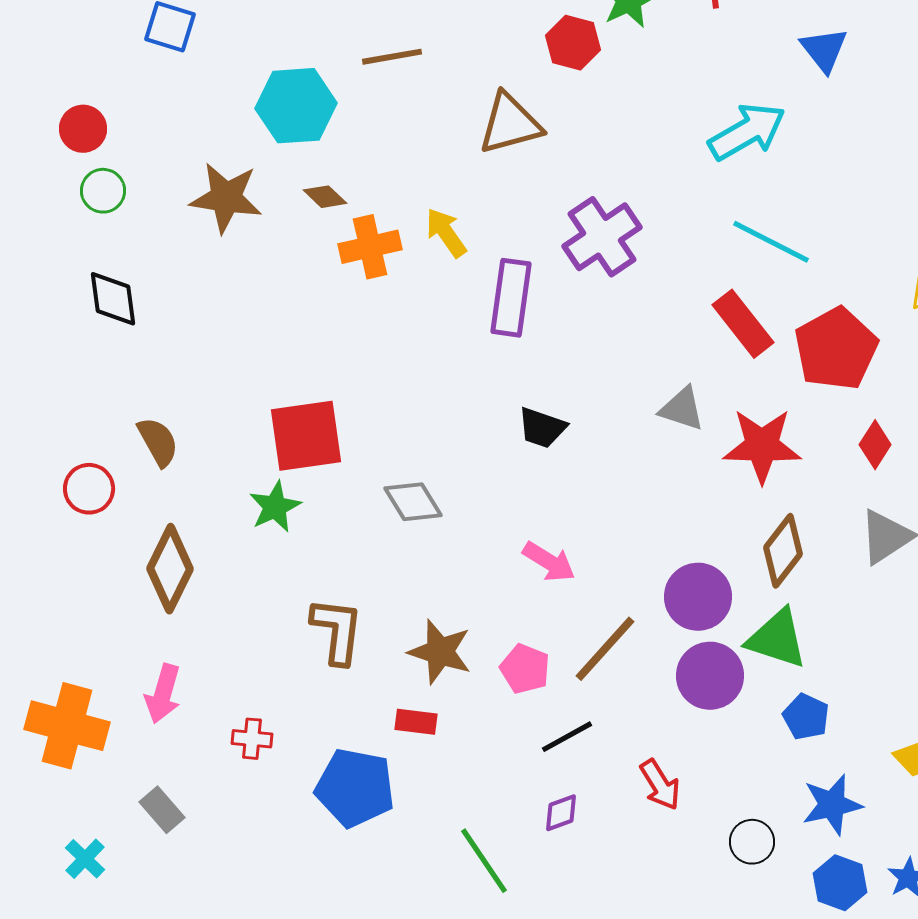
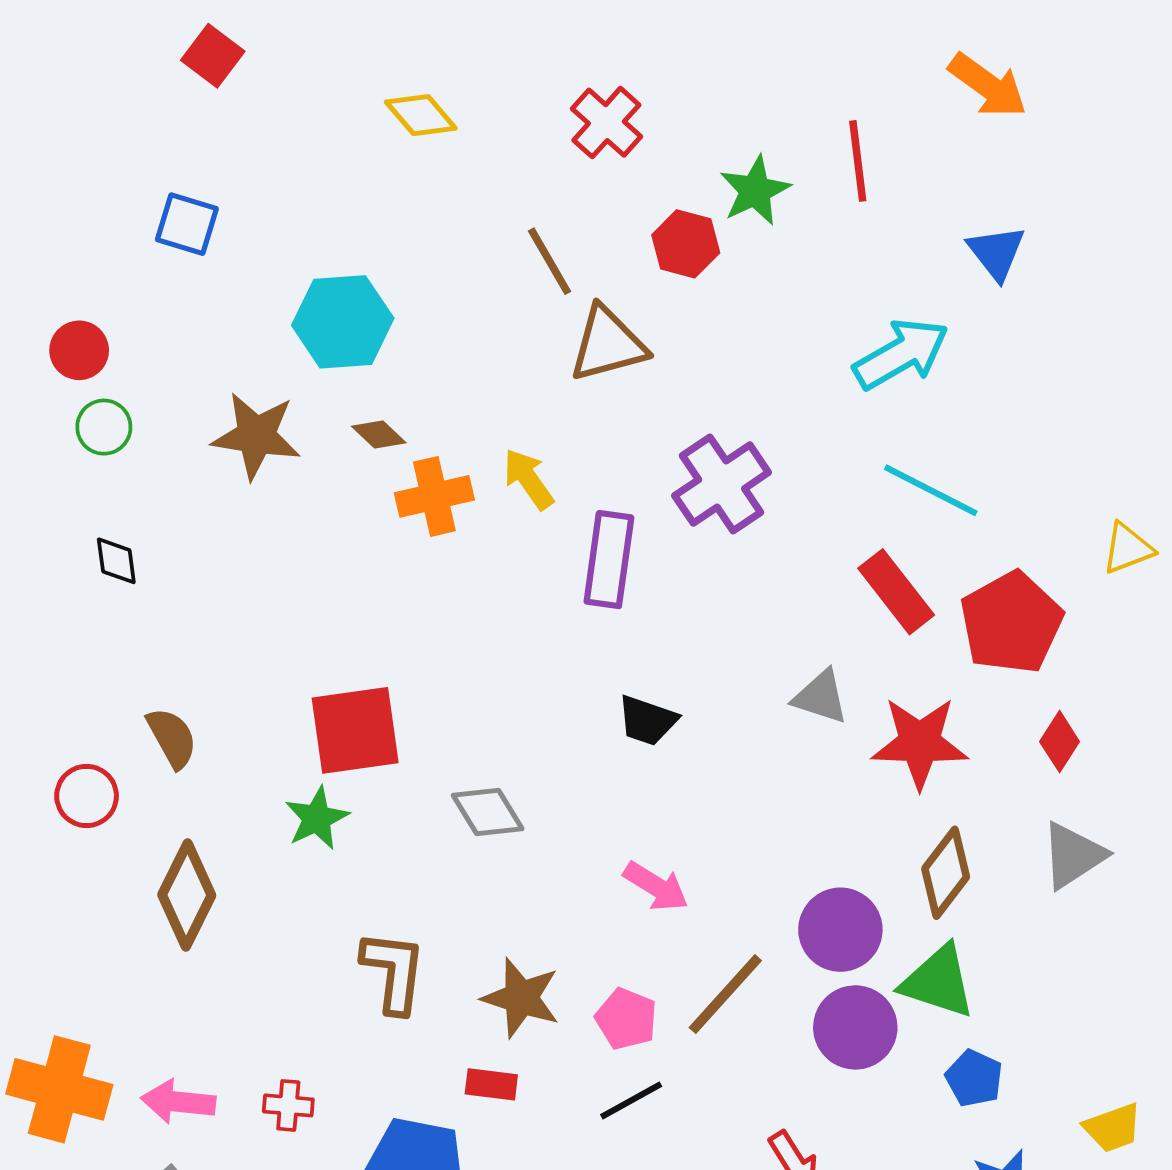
brown line: (392, 57) -> (550, 261), moved, turned 70
black diamond: (113, 299) -> (116, 561), size x0.7
pink arrow: (163, 694) -> (178, 1102), moved, turned 80
black line: (567, 737) -> (631, 1100), moved

